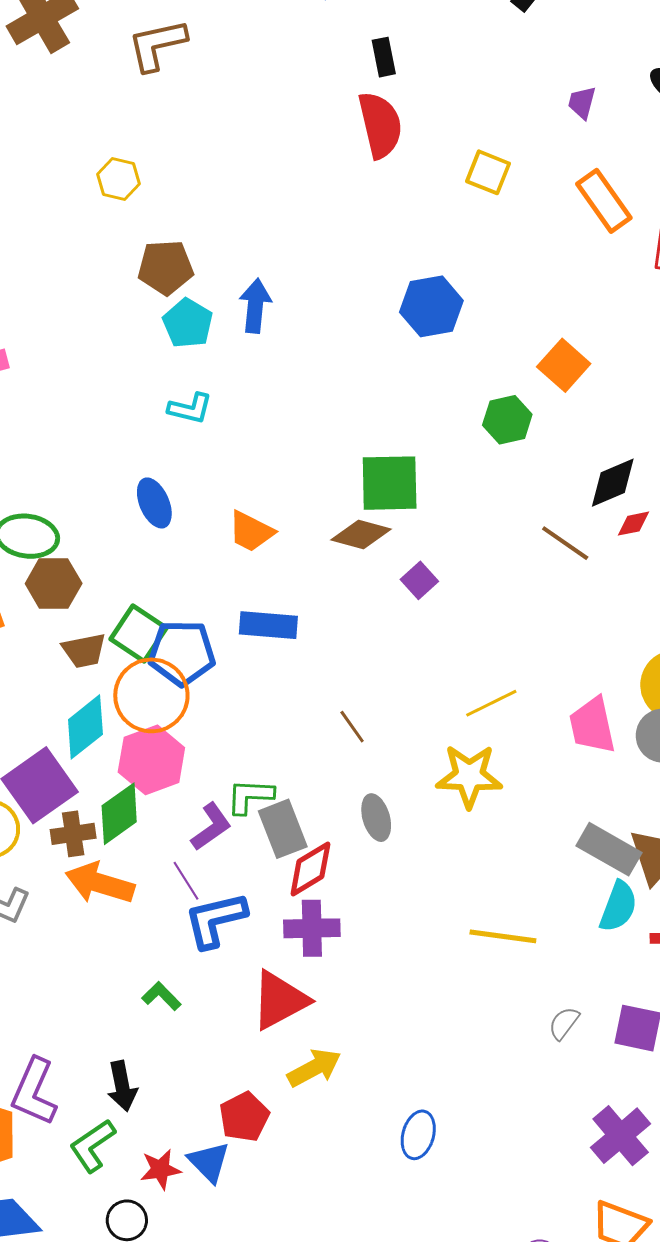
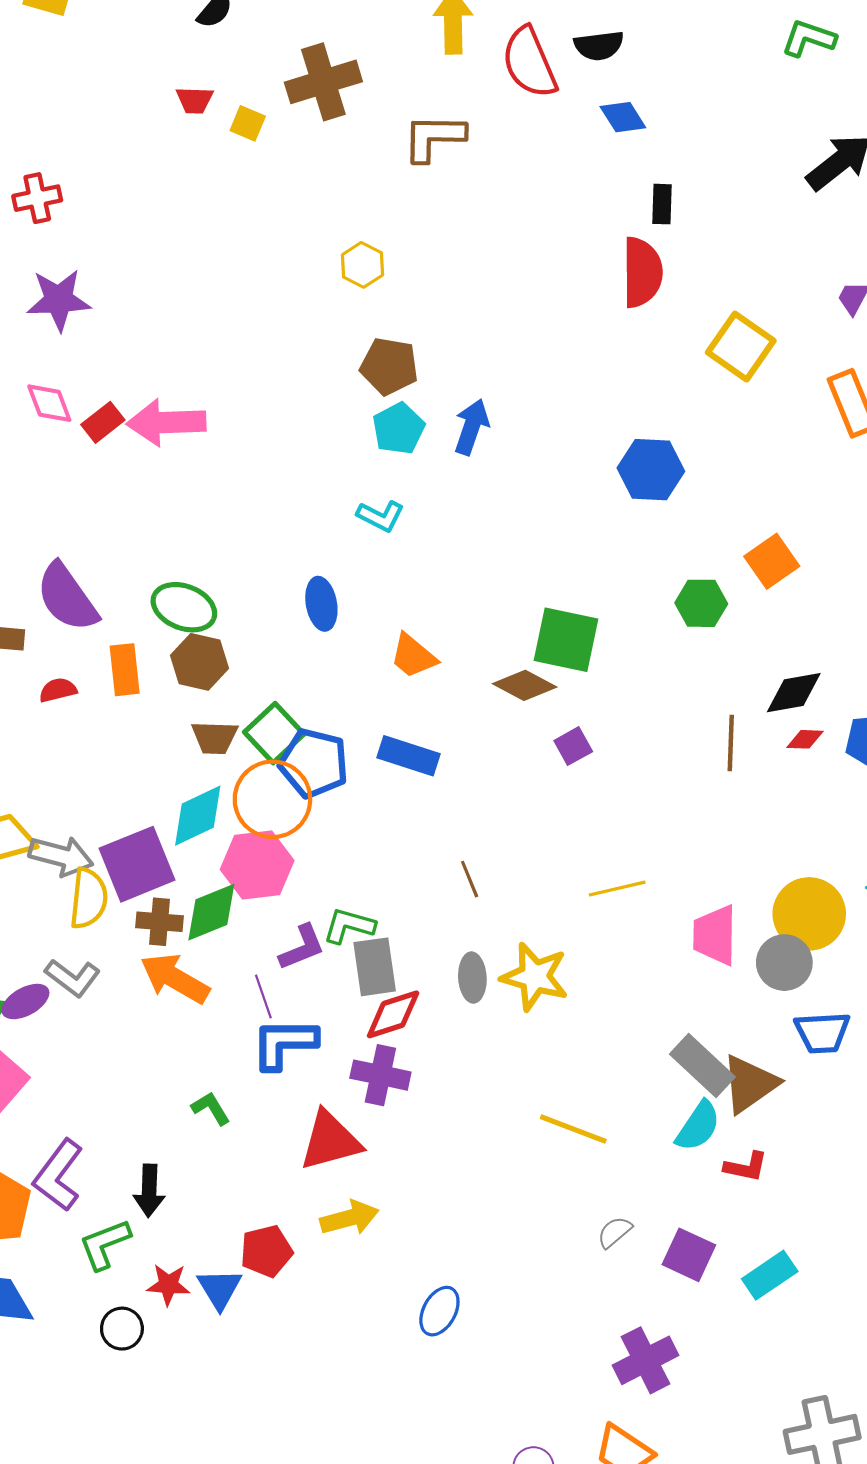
yellow square: (488, 172) -> (741, 347), size x1.4
brown line: (565, 543) -> (731, 743), turned 44
yellow star: (469, 776) -> (535, 977), moved

